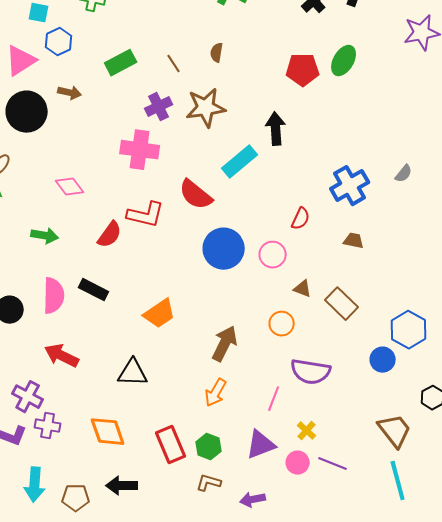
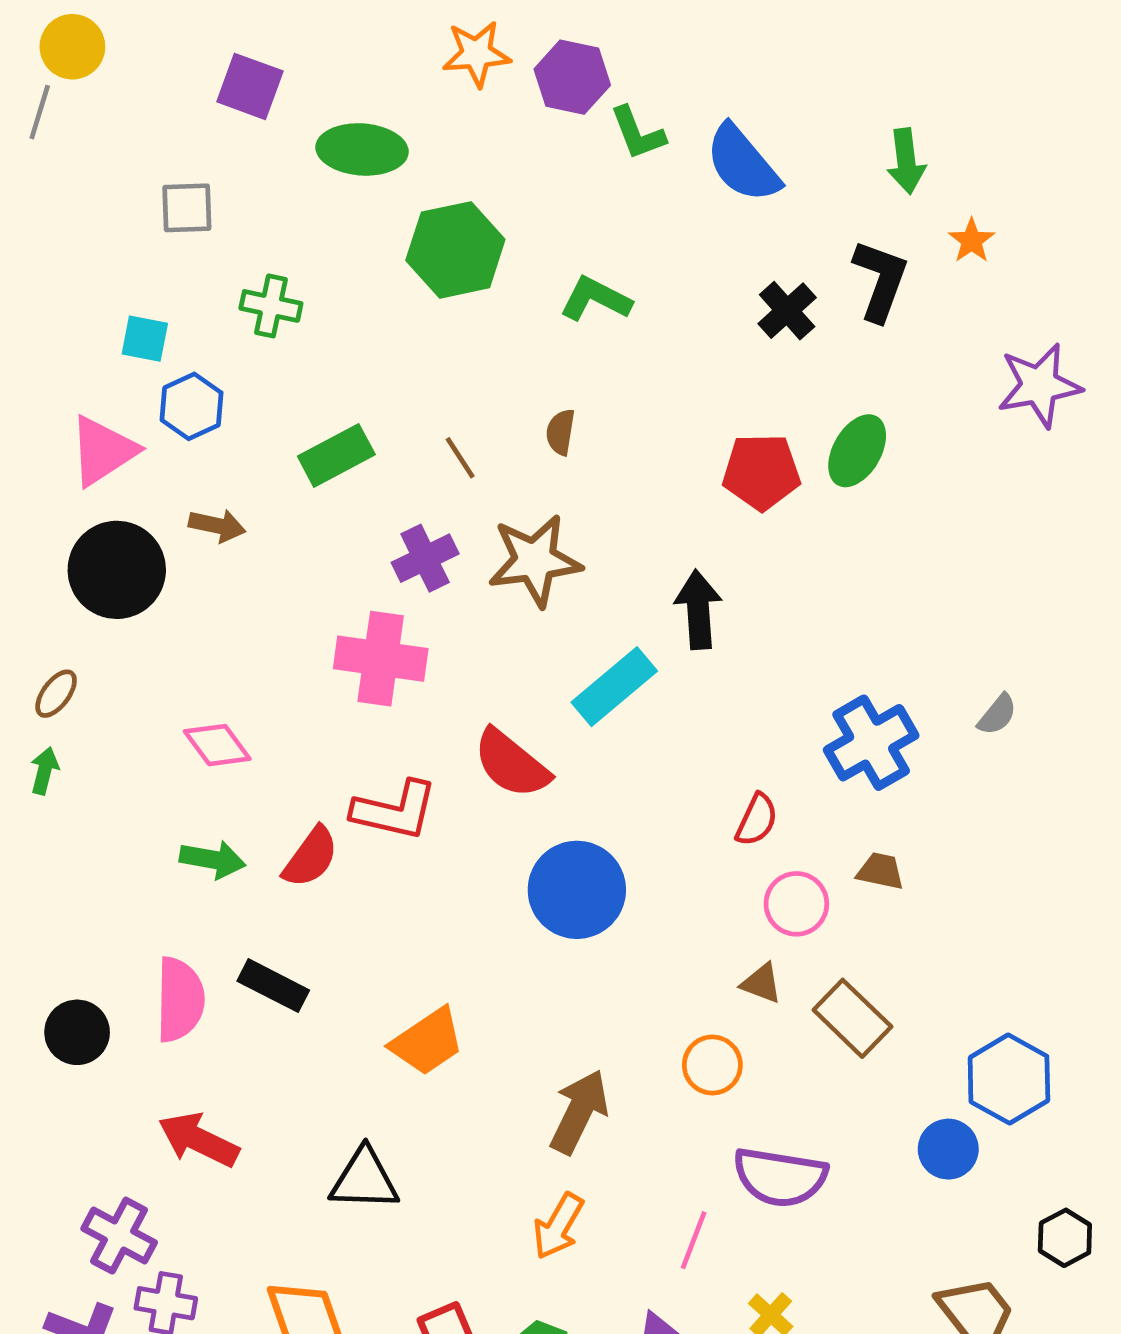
green arrow: (45, 236) -> (213, 859), moved
pink circle: (273, 255) -> (796, 904), moved

